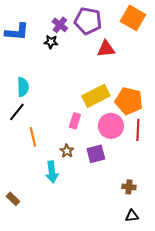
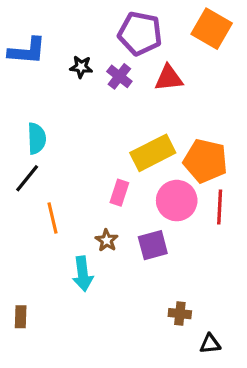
purple cross: (60, 25) -> (119, 76), moved
brown cross: (129, 187) -> (180, 314), moved
brown rectangle: (13, 199) -> (21, 317), turned 48

